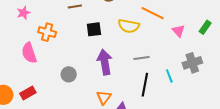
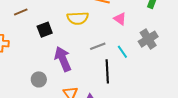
pink triangle: (178, 31) -> (120, 19), moved
gray circle: (69, 74) -> (39, 79), moved
cyan line: (169, 76) -> (122, 52), moved

